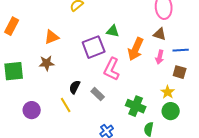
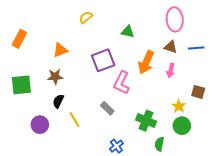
green triangle: (113, 31) -> (128, 32), moved
blue line: (181, 50) -> (196, 48), moved
brown square: (180, 72) -> (198, 92), moved
black semicircle: (75, 87) -> (58, 101), moved

